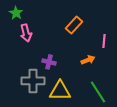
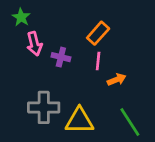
pink line: (104, 41) -> (98, 61), moved
purple cross: (49, 62) -> (61, 57), moved

